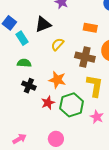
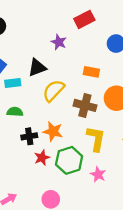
cyan rectangle: (22, 38) -> (13, 83), turned -64
yellow semicircle: (58, 44) -> (54, 91), size x1.5
black cross: (29, 86) -> (29, 136), moved, turned -32

